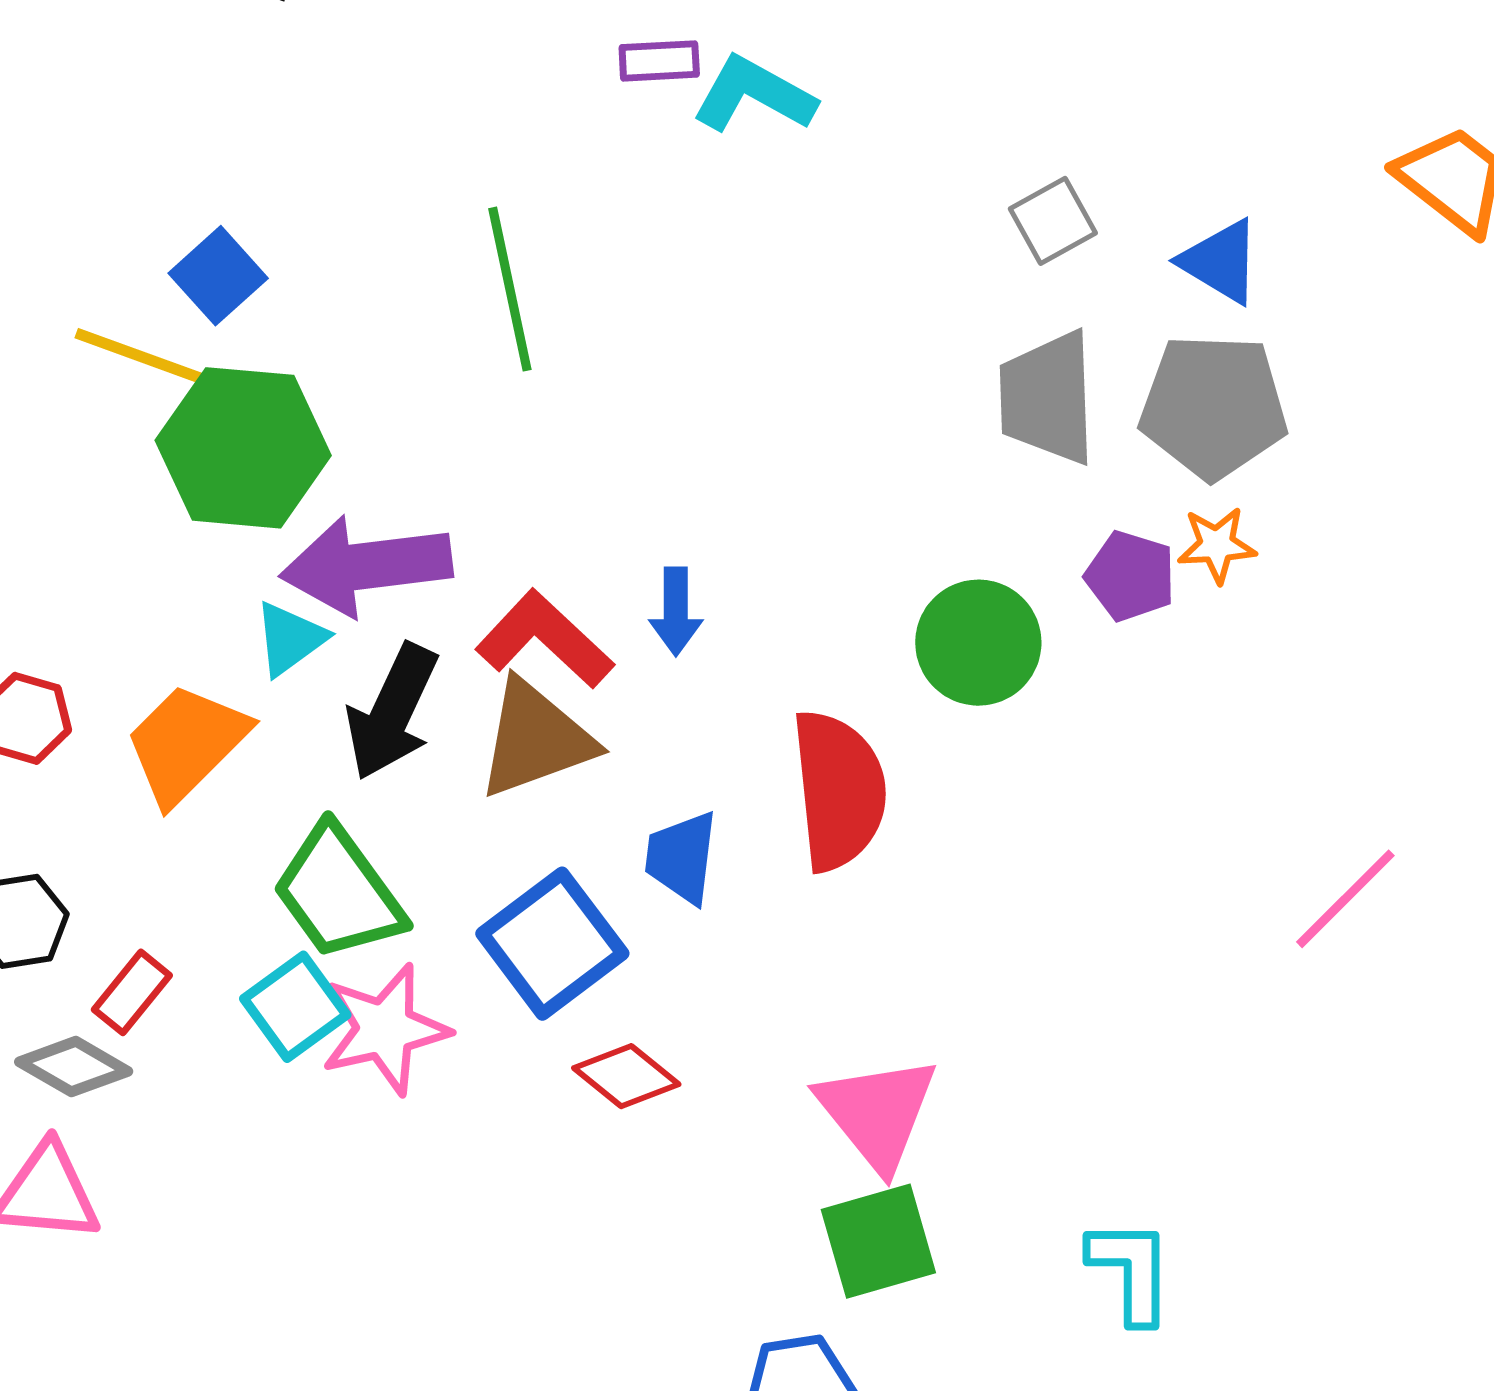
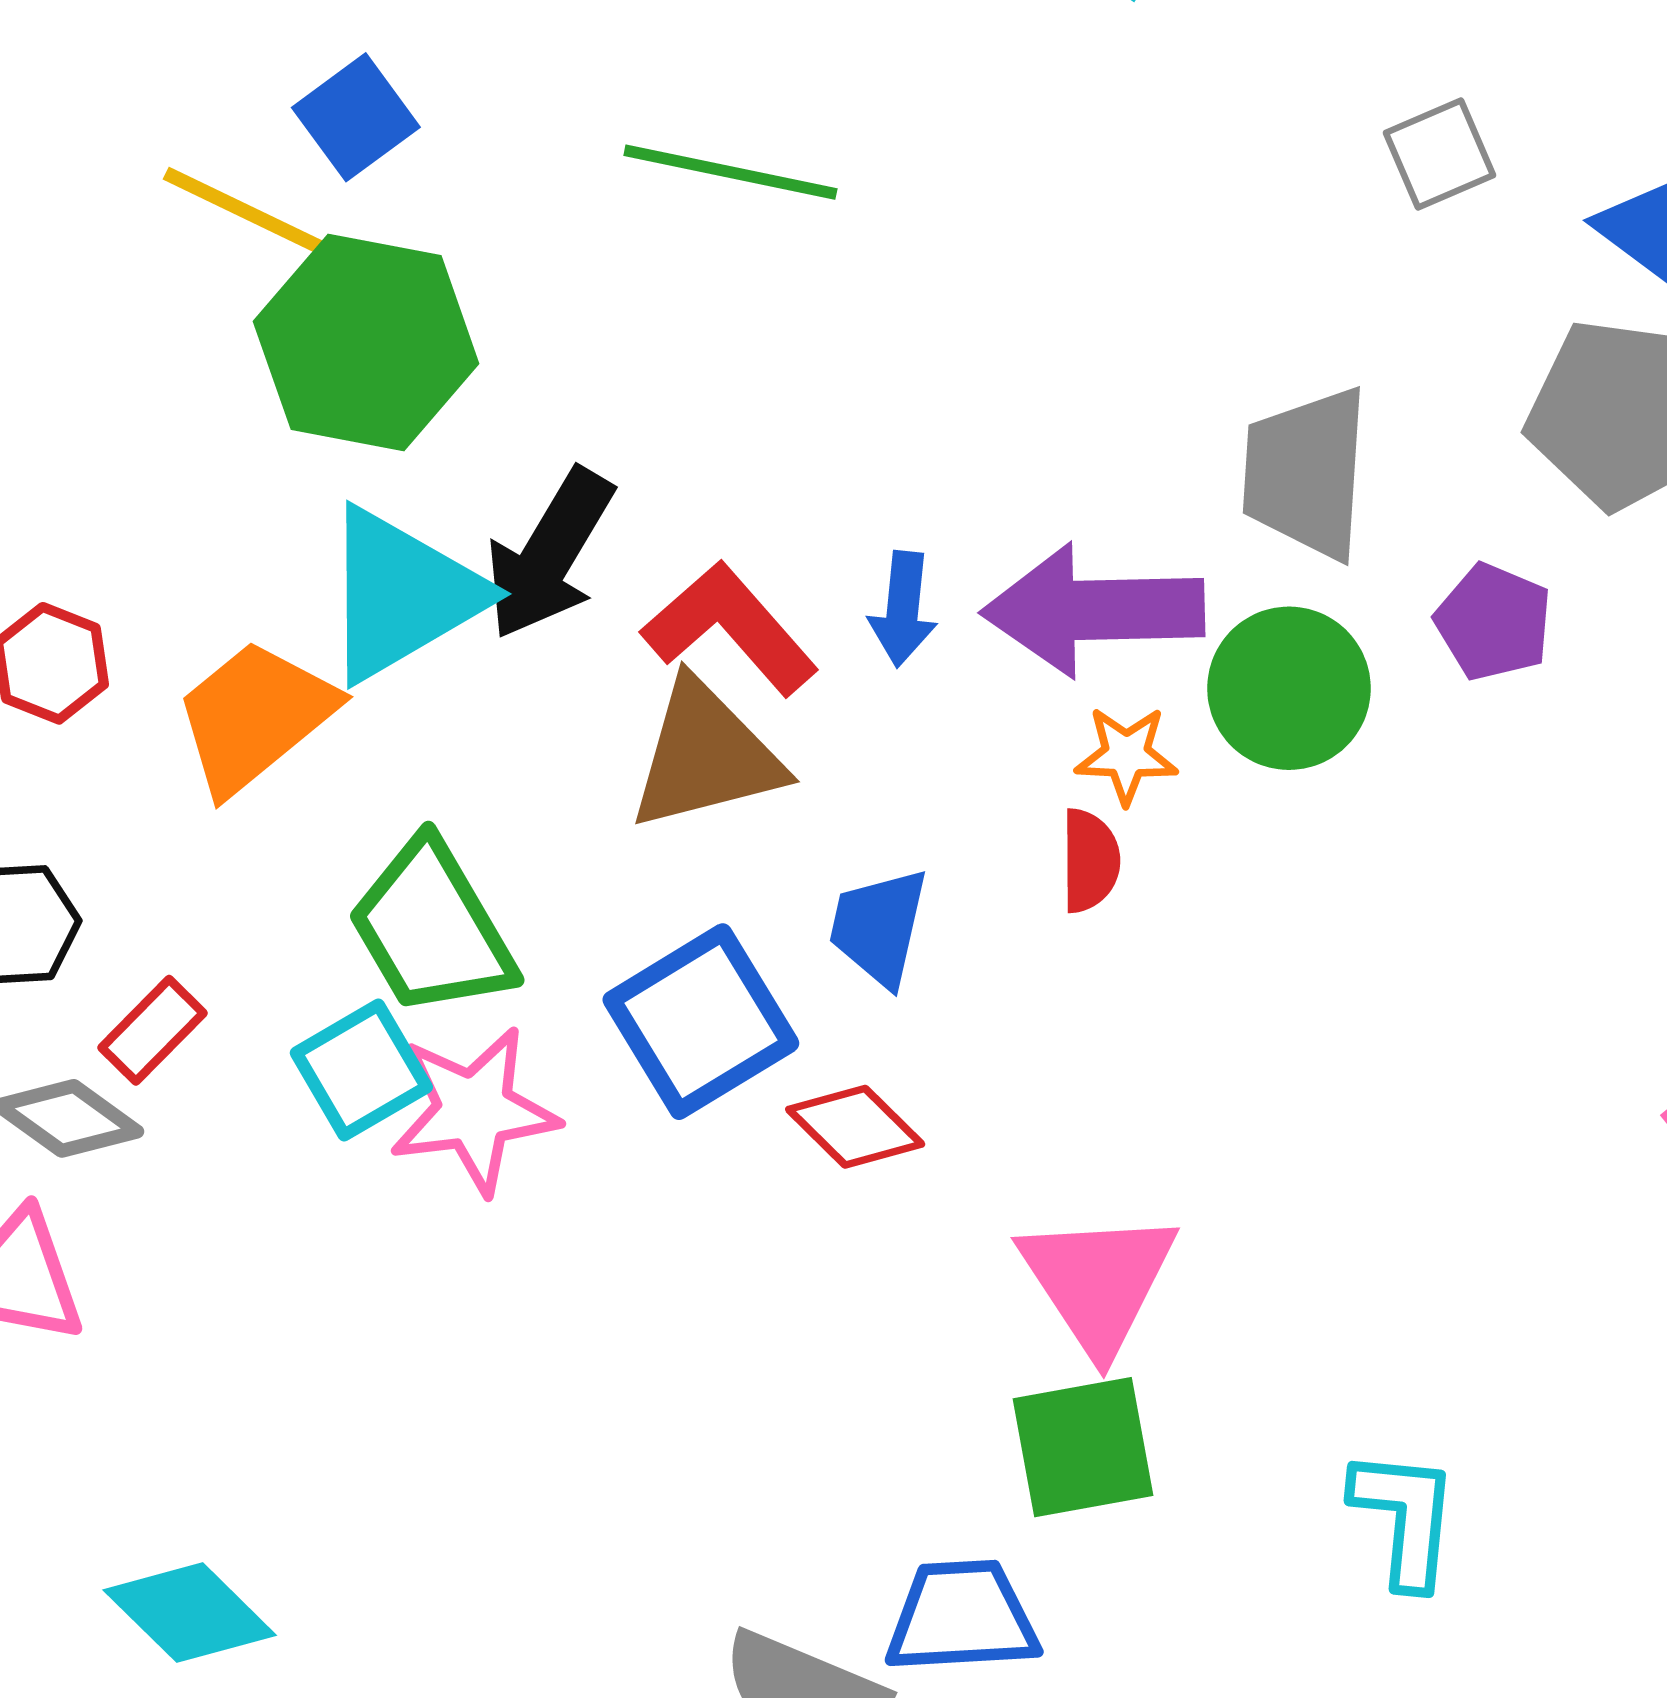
green line: (510, 289) -> (730, 172), turned -72
gray trapezoid: (1048, 398) -> (1306, 473), moved
orange star: (1217, 545) -> (1126, 755), moved
purple arrow: (366, 566) -> (1093, 610), moved
cyan triangle: (290, 639) -> (402, 594), size x1.8
black arrow: (392, 712) -> (549, 554), moved
red semicircle: (839, 790) -> (1090, 861), size x0.5
red diamond: (626, 1076) -> (855, 1127), moved

